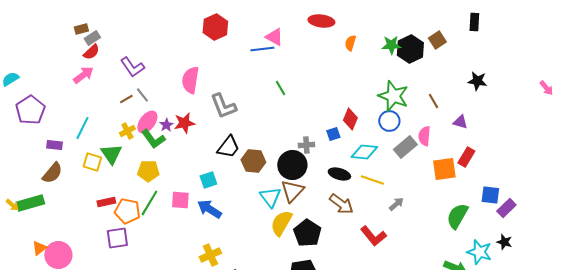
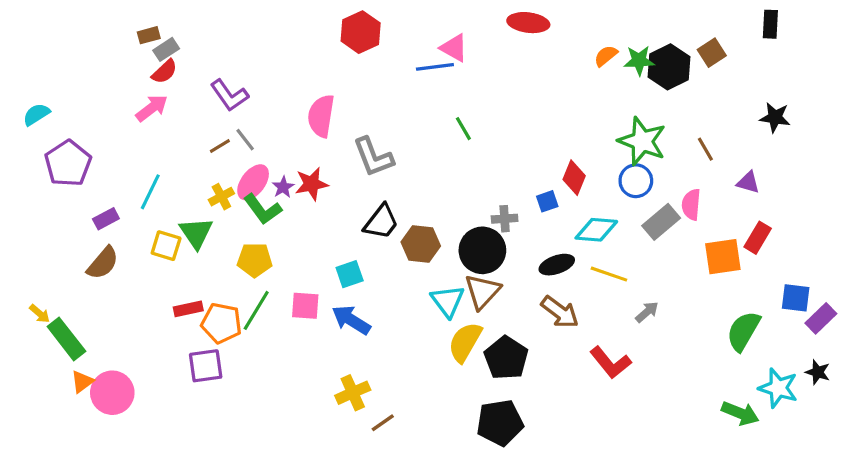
orange semicircle: (350, 43) -> (606, 56), moved, turned 35
purple rectangle: (54, 145) -> (106, 219), turned -35
black ellipse: (339, 174) -> (557, 265), turned -35
green rectangle: (30, 203) -> (66, 339), moved, turned 68

